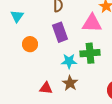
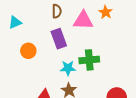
cyan triangle: (17, 16) -> (15, 22), turned 32
pink triangle: (92, 23) -> (83, 20), moved

